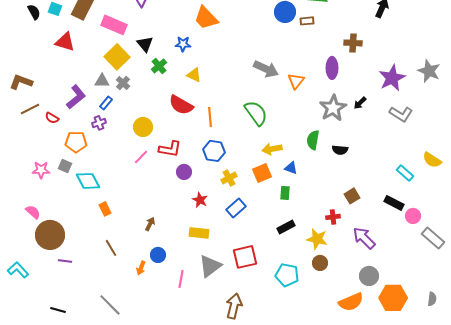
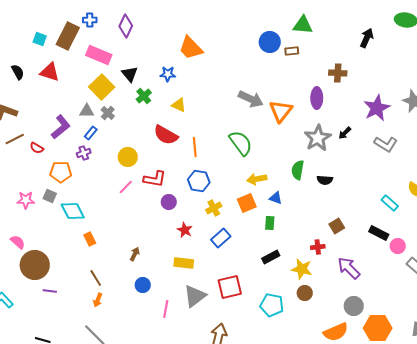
black semicircle: (34, 12) -> (18, 72), moved
orange triangle: (296, 81) -> (281, 111), size x1.4
orange arrow: (141, 268) -> (98, 300), moved

